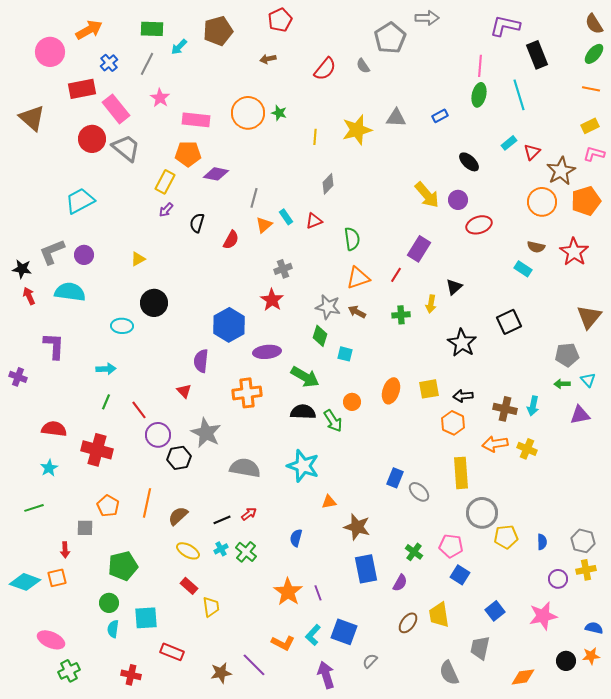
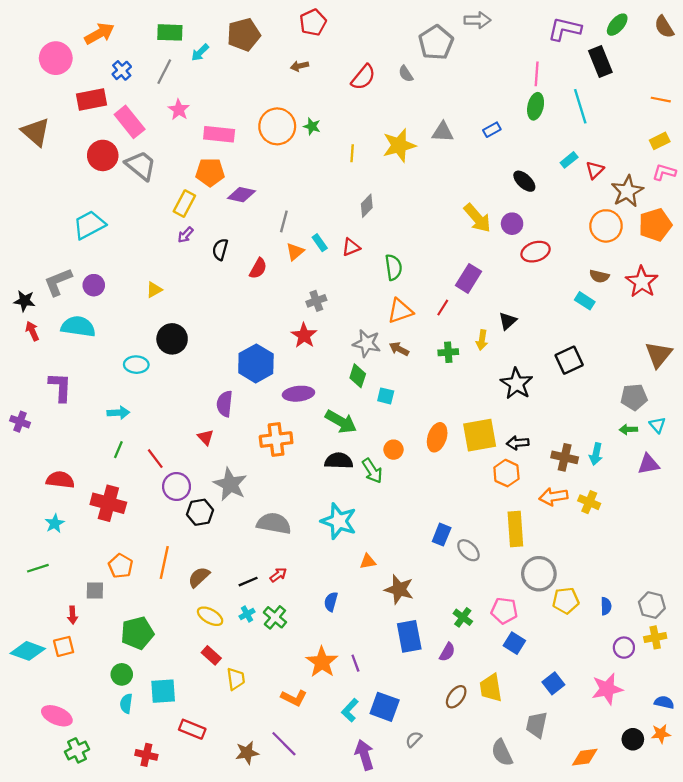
green ellipse: (594, 54) -> (617, 25), moved
yellow square: (429, 389) -> (480, 435), size x1.5
orange L-shape: (283, 643) -> (294, 698), moved

